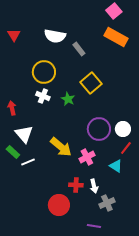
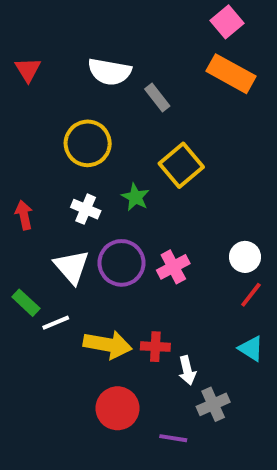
white cross: (43, 96) -> (86, 209), moved
purple circle: (99, 129) -> (121, 263), moved
white triangle: (24, 134) -> (72, 267), moved
yellow arrow: (61, 147) -> (108, 345), moved, turned -30
pink cross: (87, 157) -> (173, 267), moved
cyan triangle: (116, 166) -> (251, 349), moved
red cross: (76, 185) -> (155, 347), moved
purple line: (94, 226) -> (173, 438), moved

